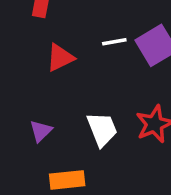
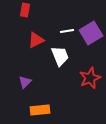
white trapezoid: (102, 129) -> (60, 56), moved

